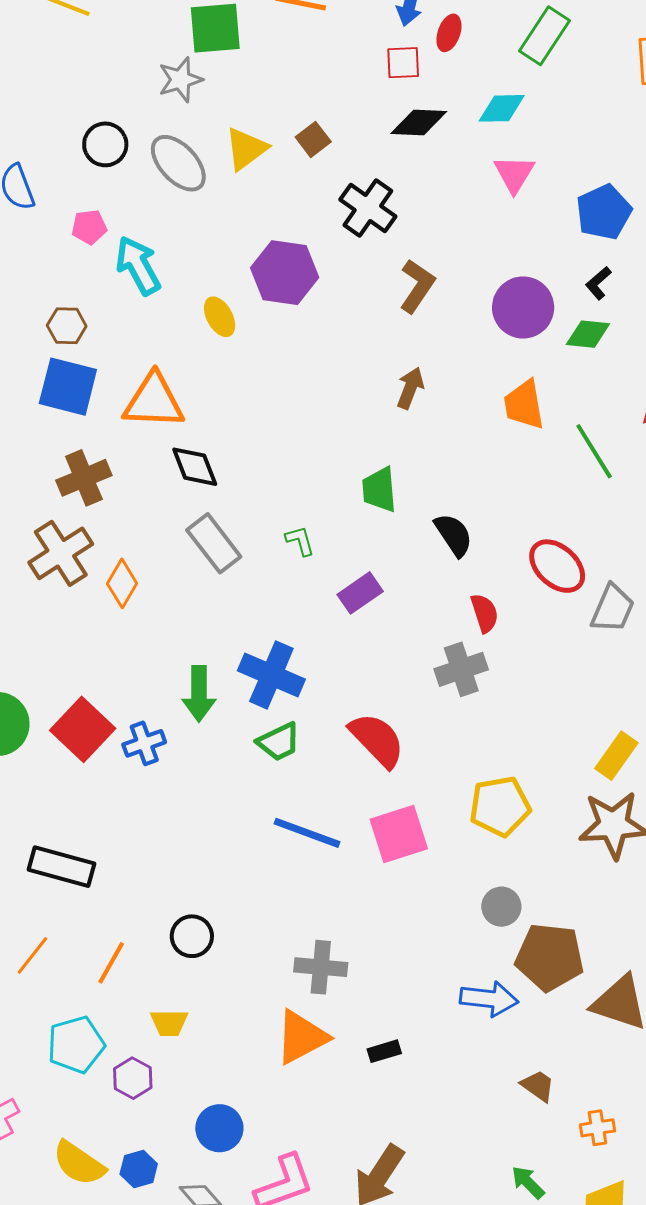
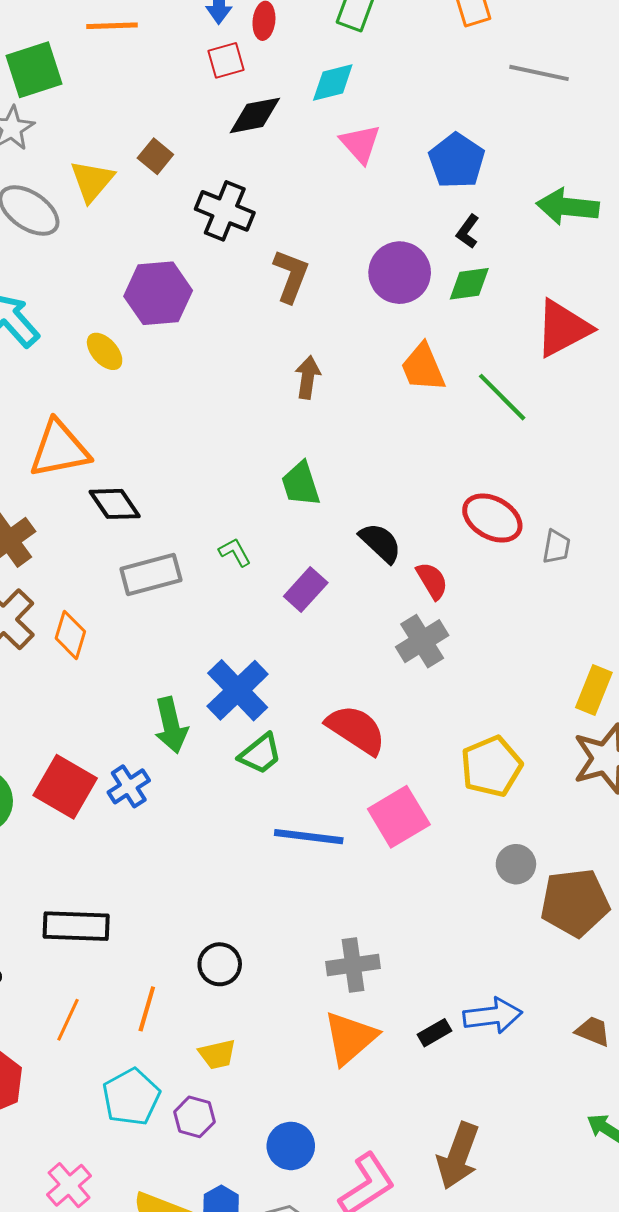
black semicircle: (454, 535) -> (380, 543), moved
gray rectangle: (214, 543) -> (151, 575), turned -54
gray trapezoid: (613, 609) -> (556, 547), size x0.7
blue cross: (271, 675) -> (238, 690), turned 36
blue arrow: (489, 999) -> (493, 1016), moved

